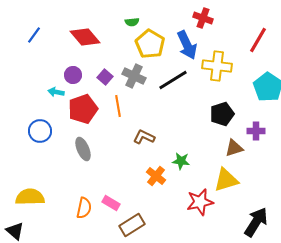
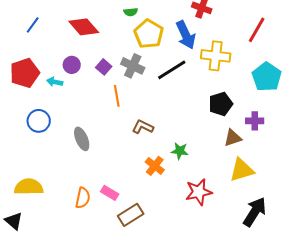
red pentagon: (83, 109) -> (25, 73), moved
yellow triangle: (226, 180) -> (242, 170), moved

